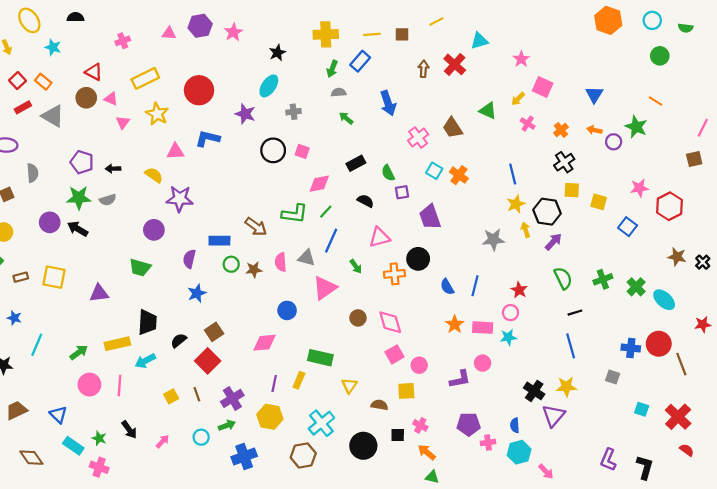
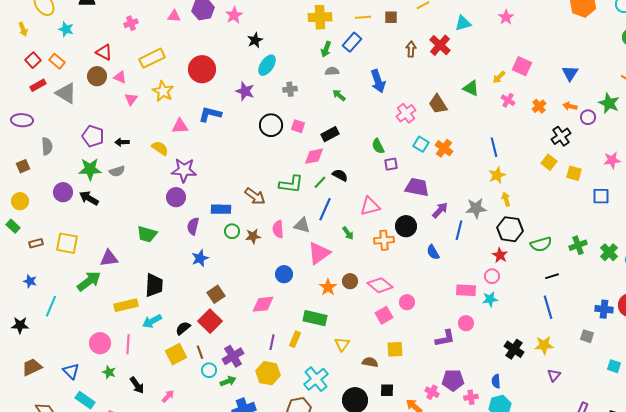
black star: (277, 53) -> (255, 40), moved
pink star: (521, 59) -> (506, 17), moved
black cross: (564, 162) -> (561, 136), moved
black rectangle: (356, 163) -> (330, 134), moved
yellow square: (572, 190) -> (549, 162), turned 35
black semicircle: (365, 201) -> (340, 175), moved
black hexagon: (547, 212) -> (510, 229), moved
purple trapezoid: (430, 217) -> (417, 187), turned 120
blue square: (628, 227) -> (601, 196), turned -36
purple circle: (154, 230) -> (176, 197), moved
purple arrow: (553, 242) -> (440, 210), moved
green semicircle: (563, 278) -> (541, 244), turned 100
blue line: (475, 286) -> (459, 230), moved
pink diamond: (390, 322) -> (380, 285), turned -35
orange star: (455, 324) -> (328, 287), moved
black semicircle: (179, 340) -> (183, 328), moved
green arrow: (79, 352) -> (89, 281), moved, size x1.4
pink circle: (419, 365) -> (407, 302), moved
yellow square: (171, 396) -> (176, 354), size x1.5
purple triangle: (553, 416) -> (554, 375), moved, size x0.6
pink cross: (420, 425) -> (432, 392), moved
cyan circle: (201, 437) -> (209, 370), moved
green star: (99, 438) -> (109, 372), moved

